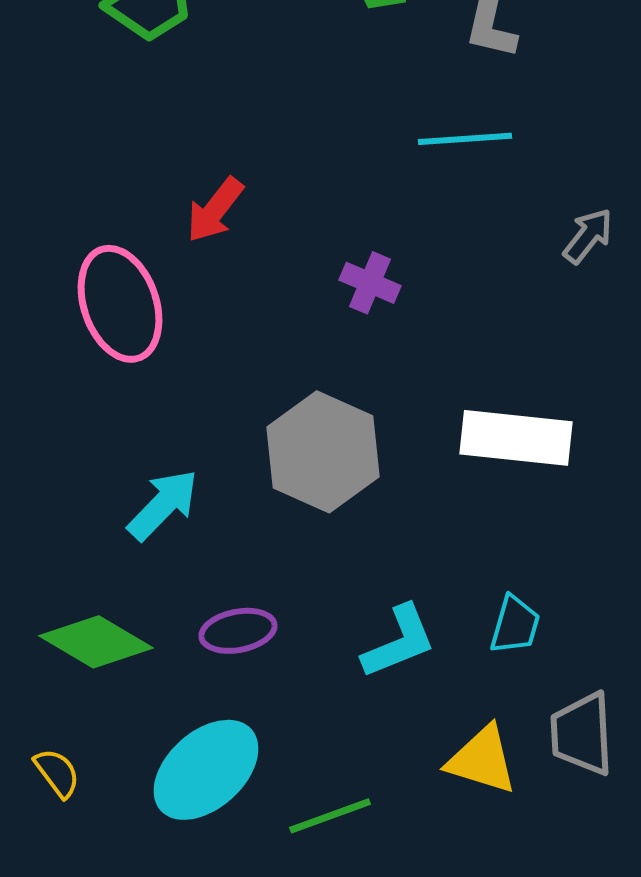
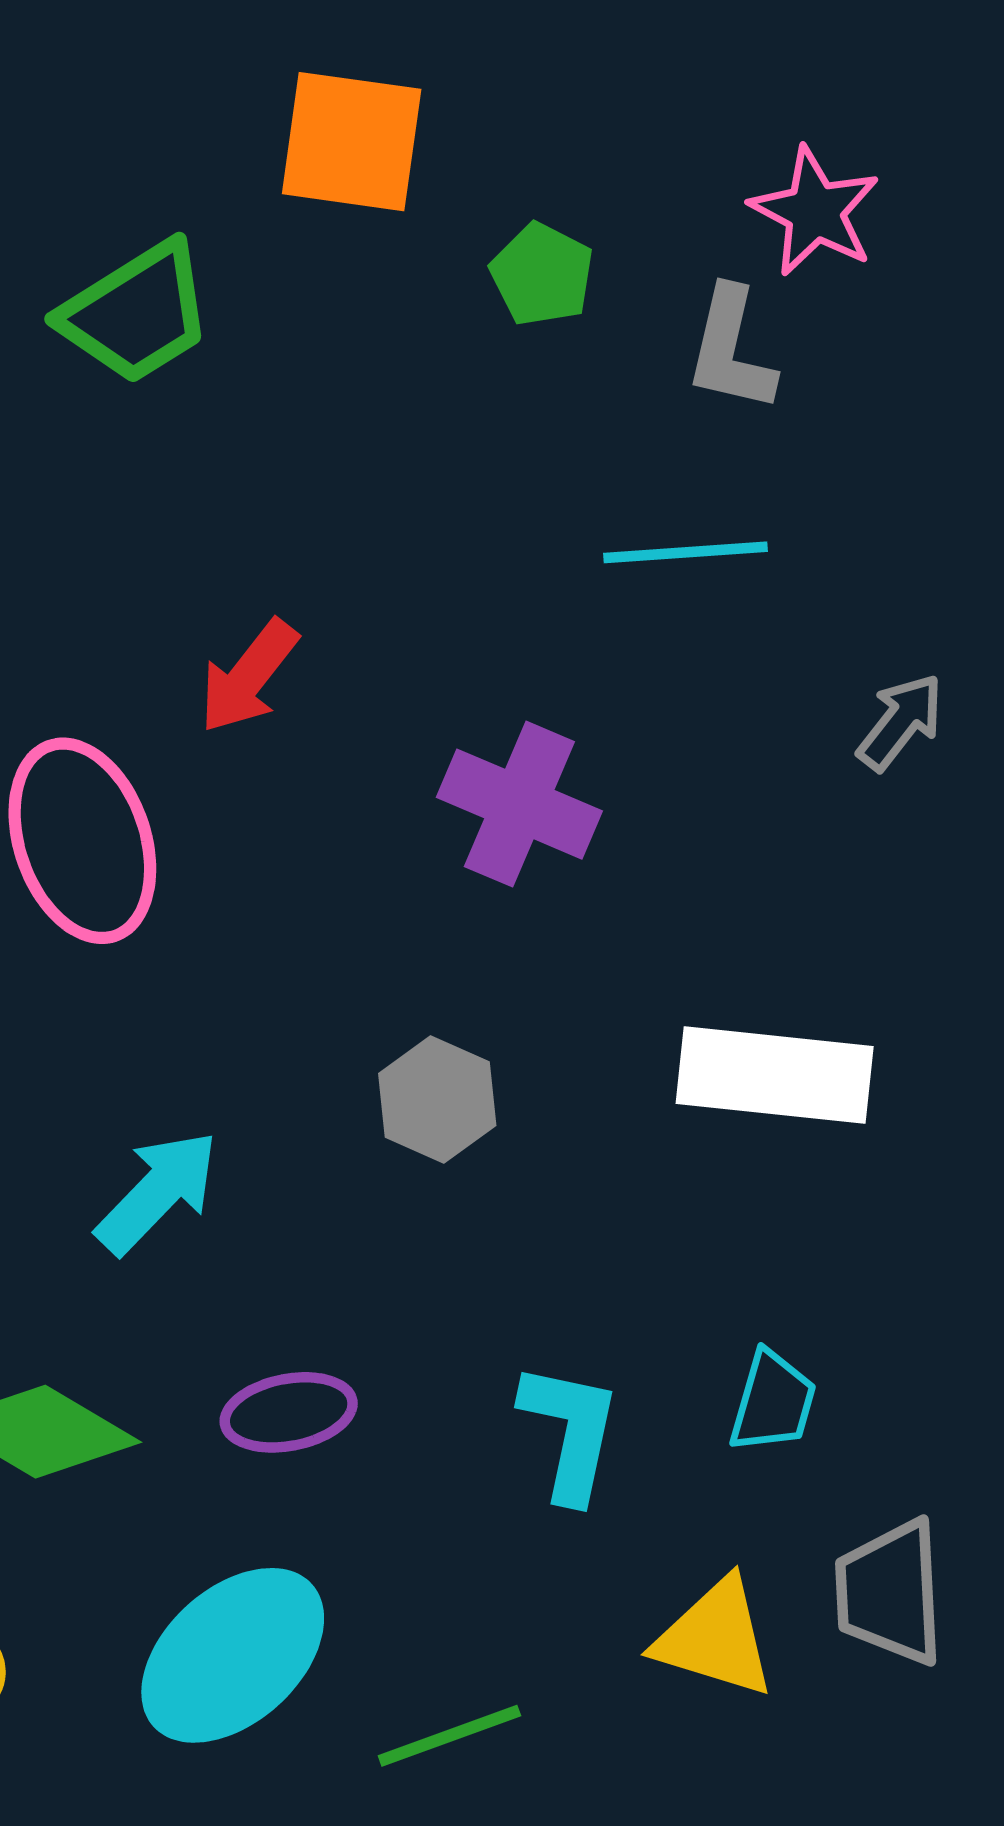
purple cross: (370, 283) -> (519, 804), size x1.5
gray hexagon: (323, 452) -> (437, 1099), size x0.6
cyan L-shape: (399, 642) -> (570, 1432), turned -56

